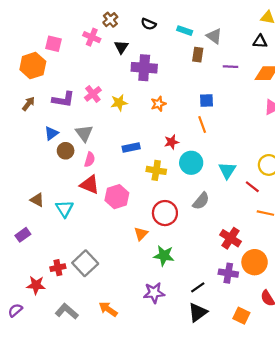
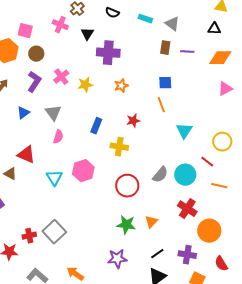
brown rectangle: (198, 55) -> (165, 48), moved
purple L-shape: (63, 99) -> (34, 82), turned -65
blue rectangle: (131, 147) -> (96, 126), turned -56
brown circle: (66, 151) -> (36, 54), moved
cyan circle: (191, 163) -> (185, 175), moved
cyan triangle: (227, 170) -> (184, 131), moved
red triangle: (90, 185) -> (26, 155), moved
cyan triangle: (64, 209) -> (54, 178), moved
orange triangle: (141, 234) -> (151, 222), moved
purple cross: (228, 273) -> (187, 255), moved

